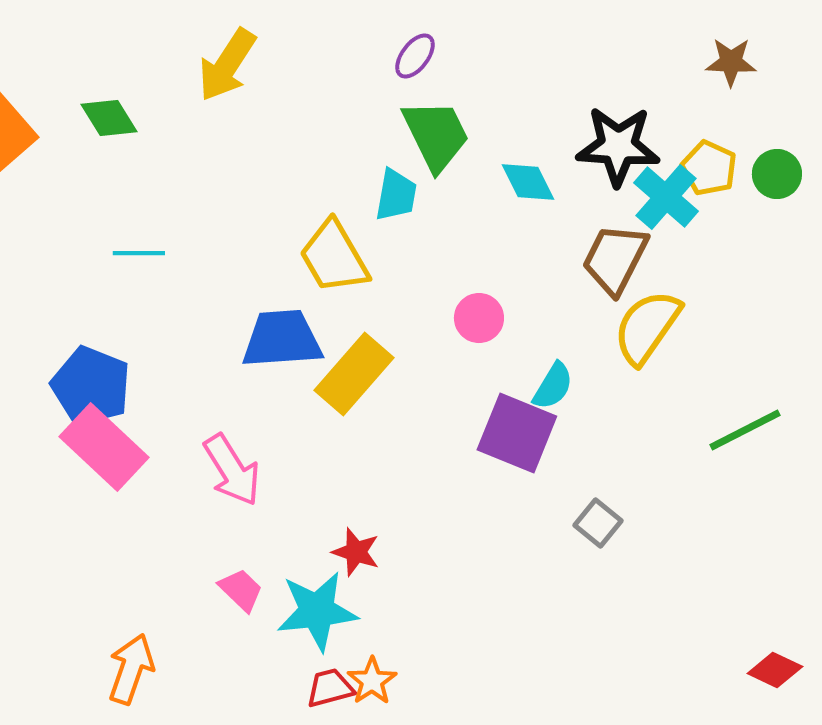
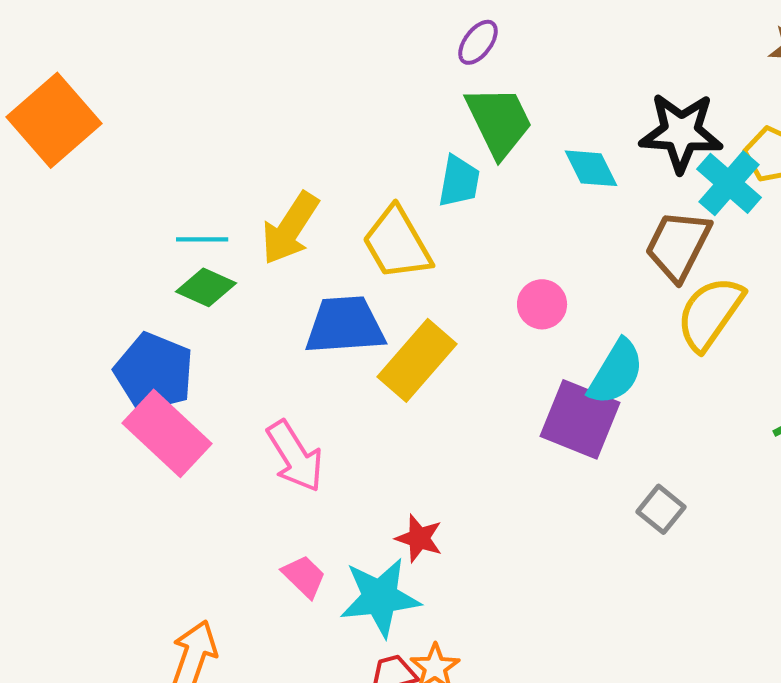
yellow arrow: (227, 65) -> (290, 228), moved
green diamond: (109, 118) -> (206, 287), moved, turned -34
cyan semicircle: (553, 386) -> (616, 372), size x1.4

